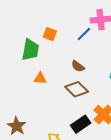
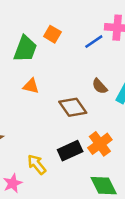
brown semicircle: (78, 66) -> (100, 86), moved

